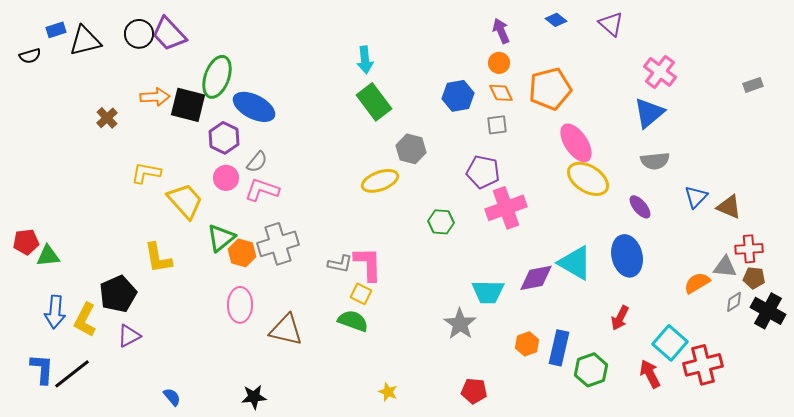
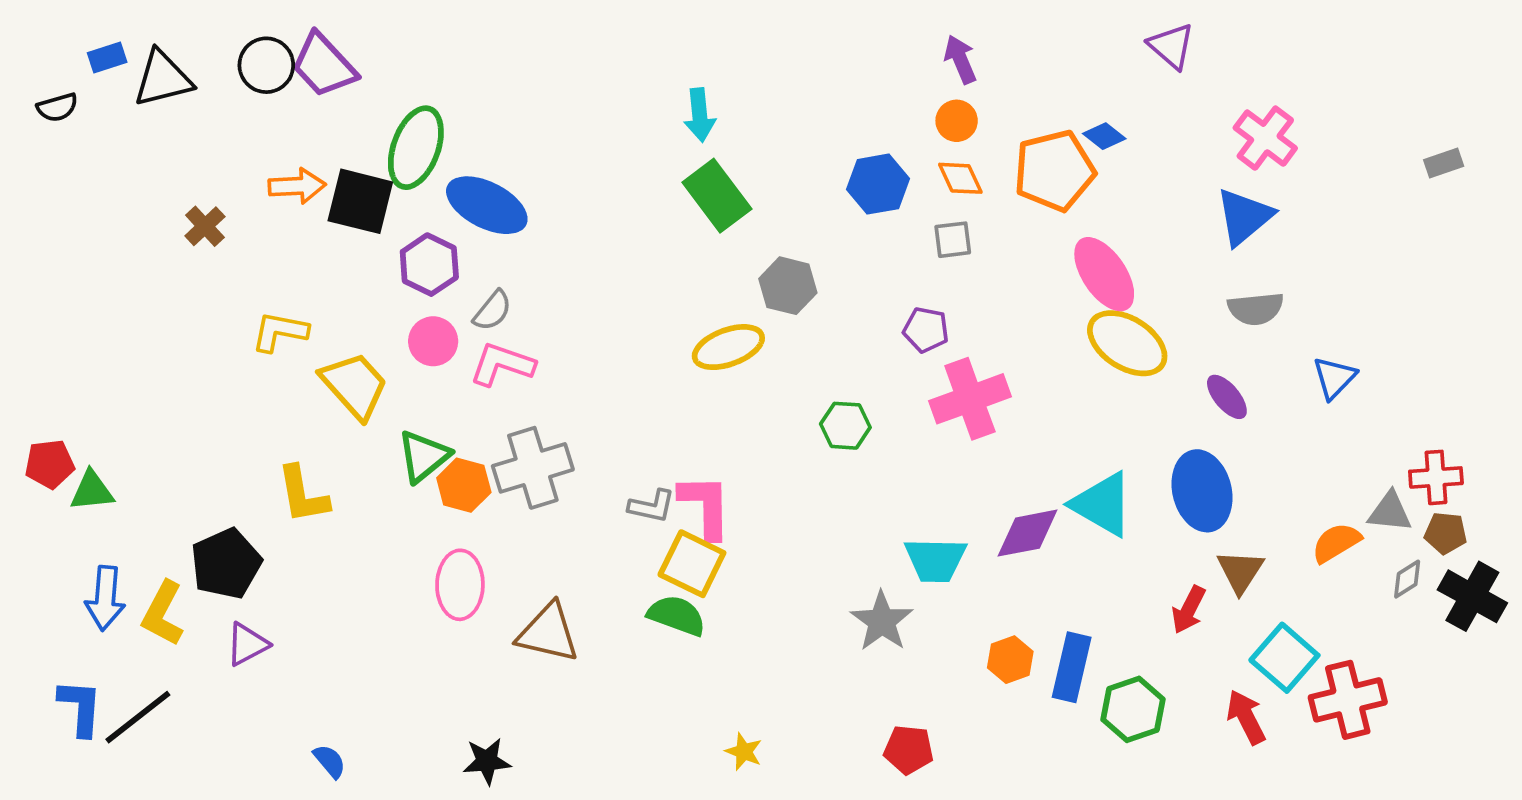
blue diamond: (556, 20) -> (1104, 136), moved
purple pentagon: (483, 172) -> (926, 330), size x0.7
brown triangle: (729, 207) -> (1240, 571), moved, turned 40
yellow square: (361, 294) -> (692, 564), size x1.6

